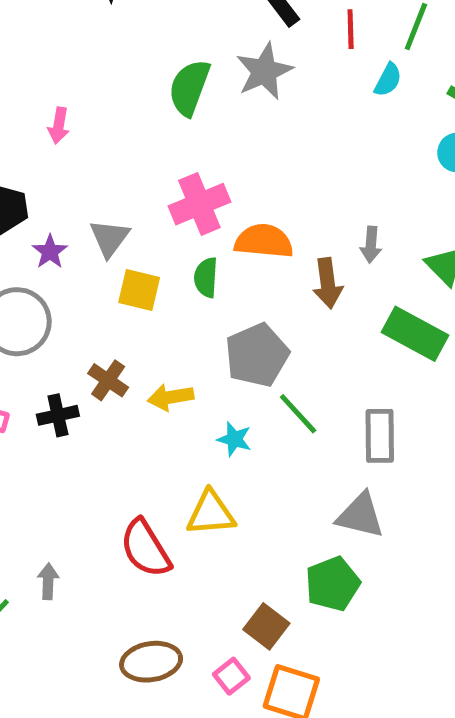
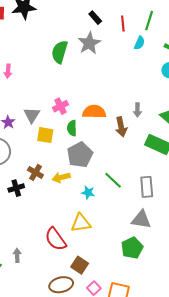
pink cross: (199, 204) -> (60, 106), moved, size x0.7
gray pentagon: (257, 355) -> (80, 155), moved
brown square: (266, 626) -> (80, 265), moved

